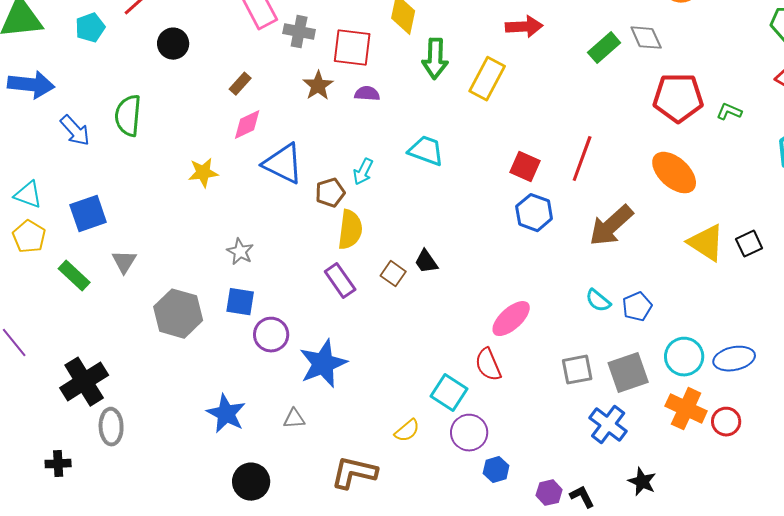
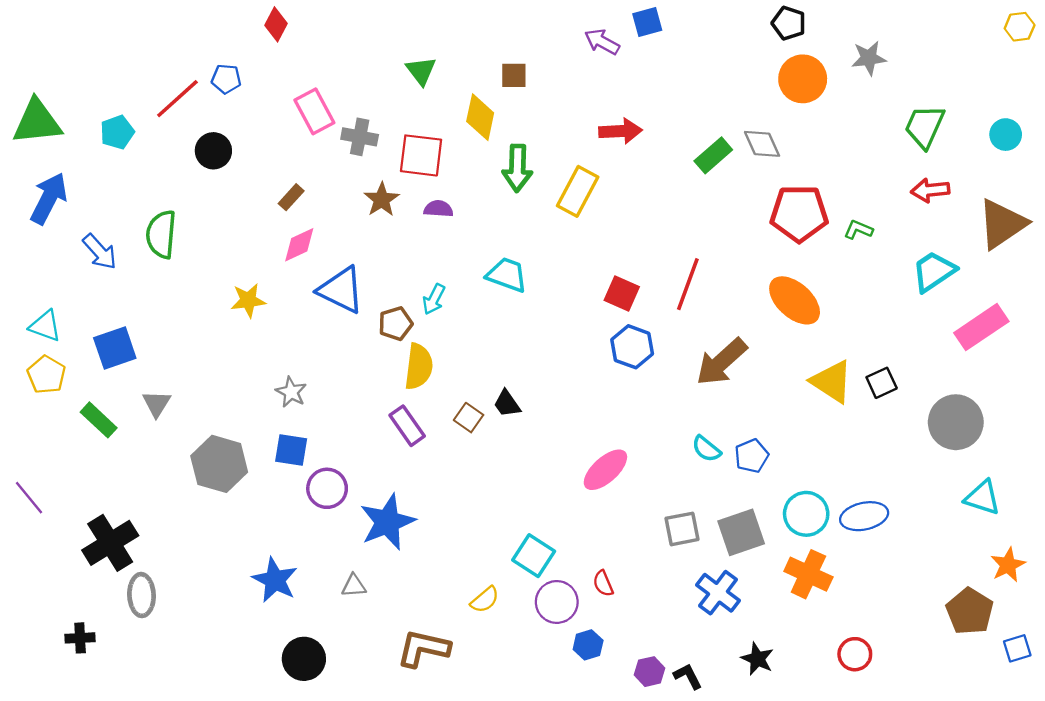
blue arrow: (31, 85) -> (49, 198), turned -69
red semicircle: (488, 365) -> (603, 583), moved, size x0.7
red circle: (726, 422) -> (855, 654), moved

